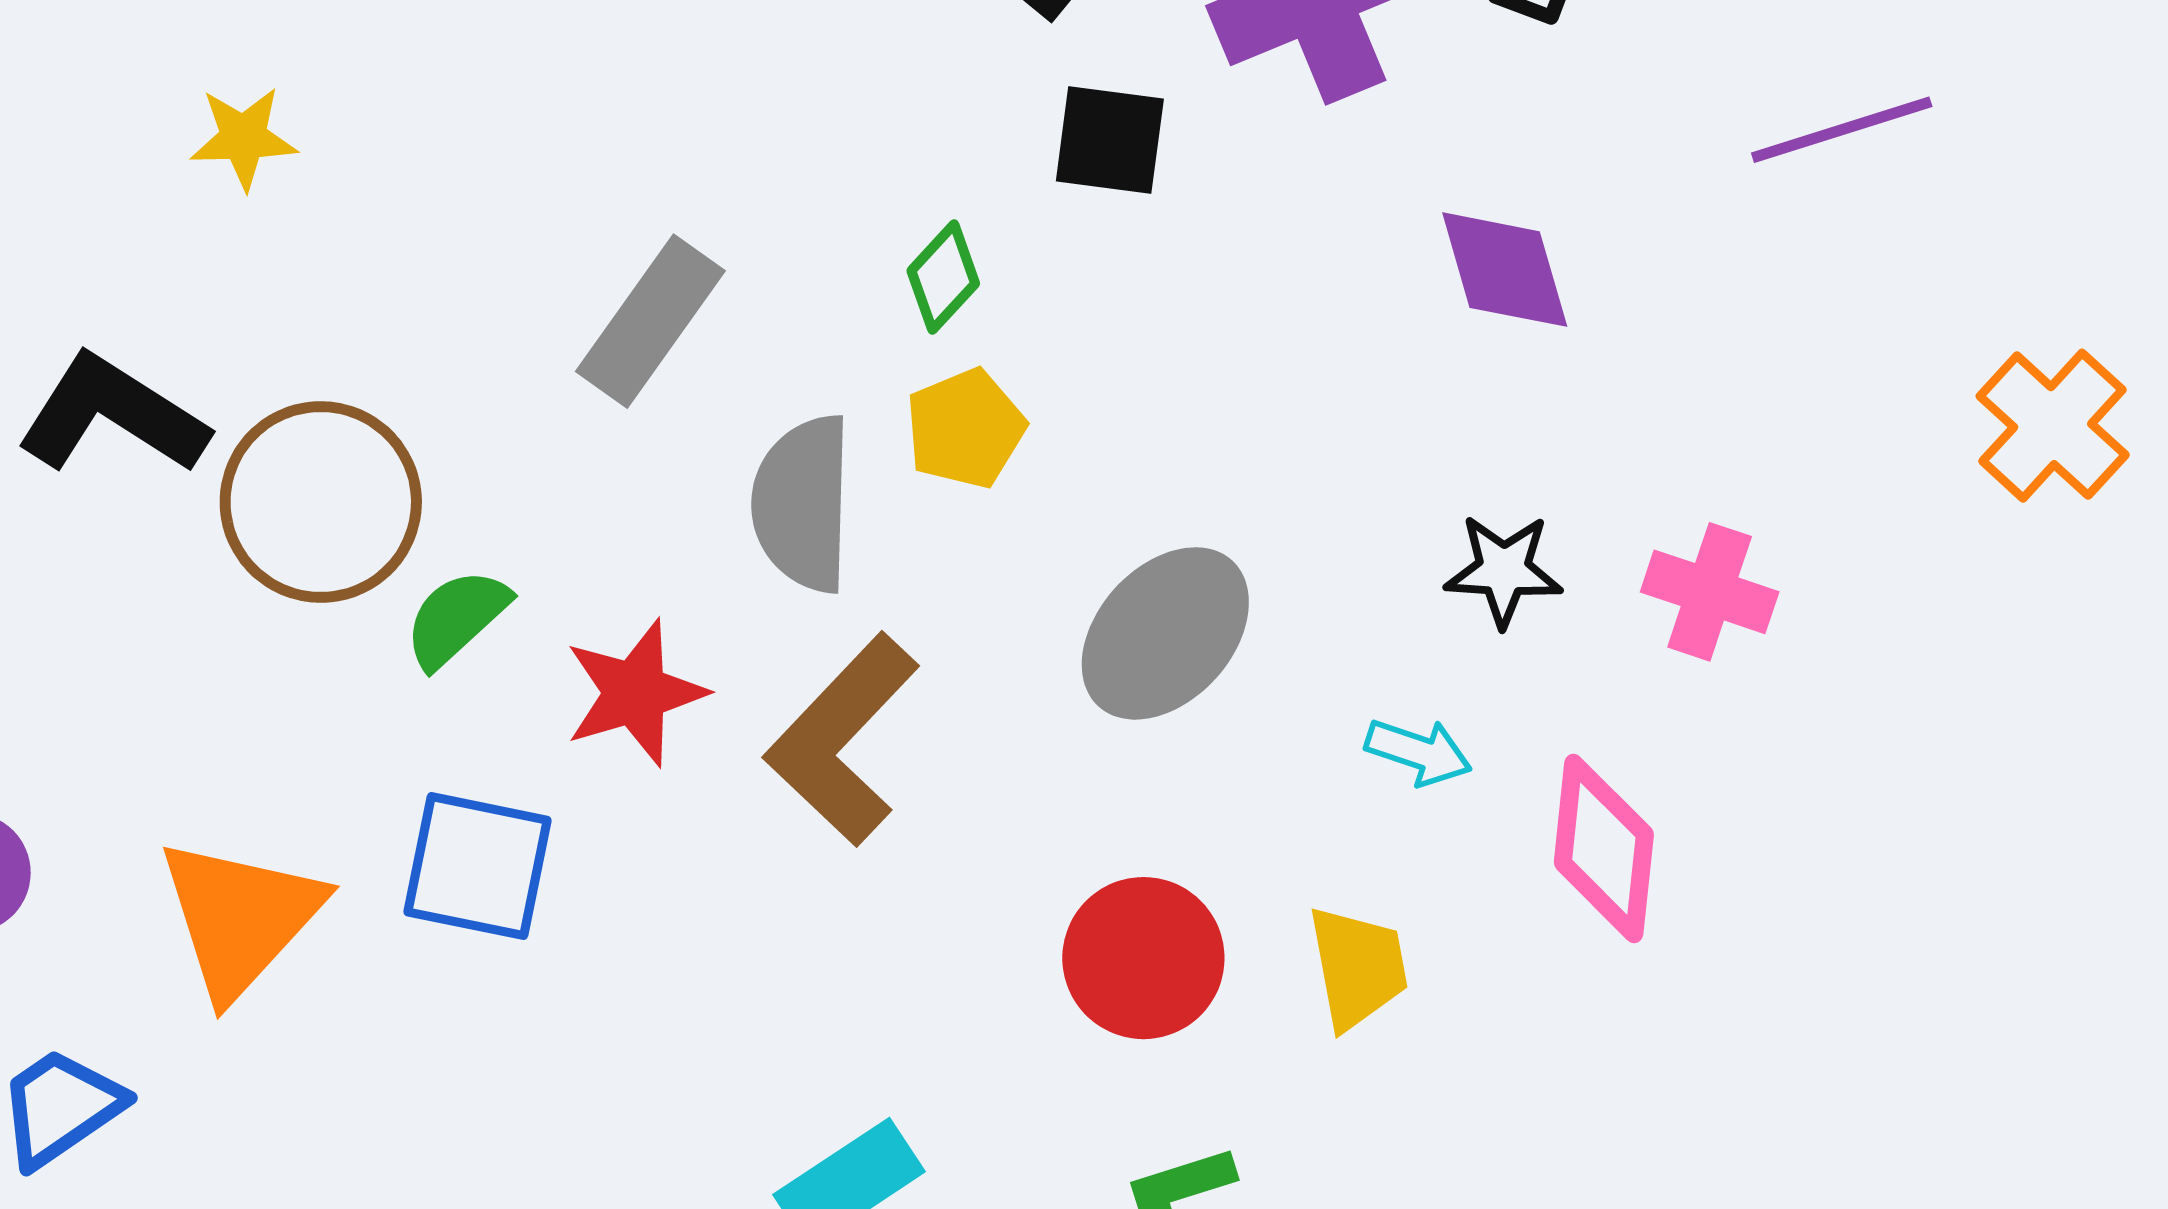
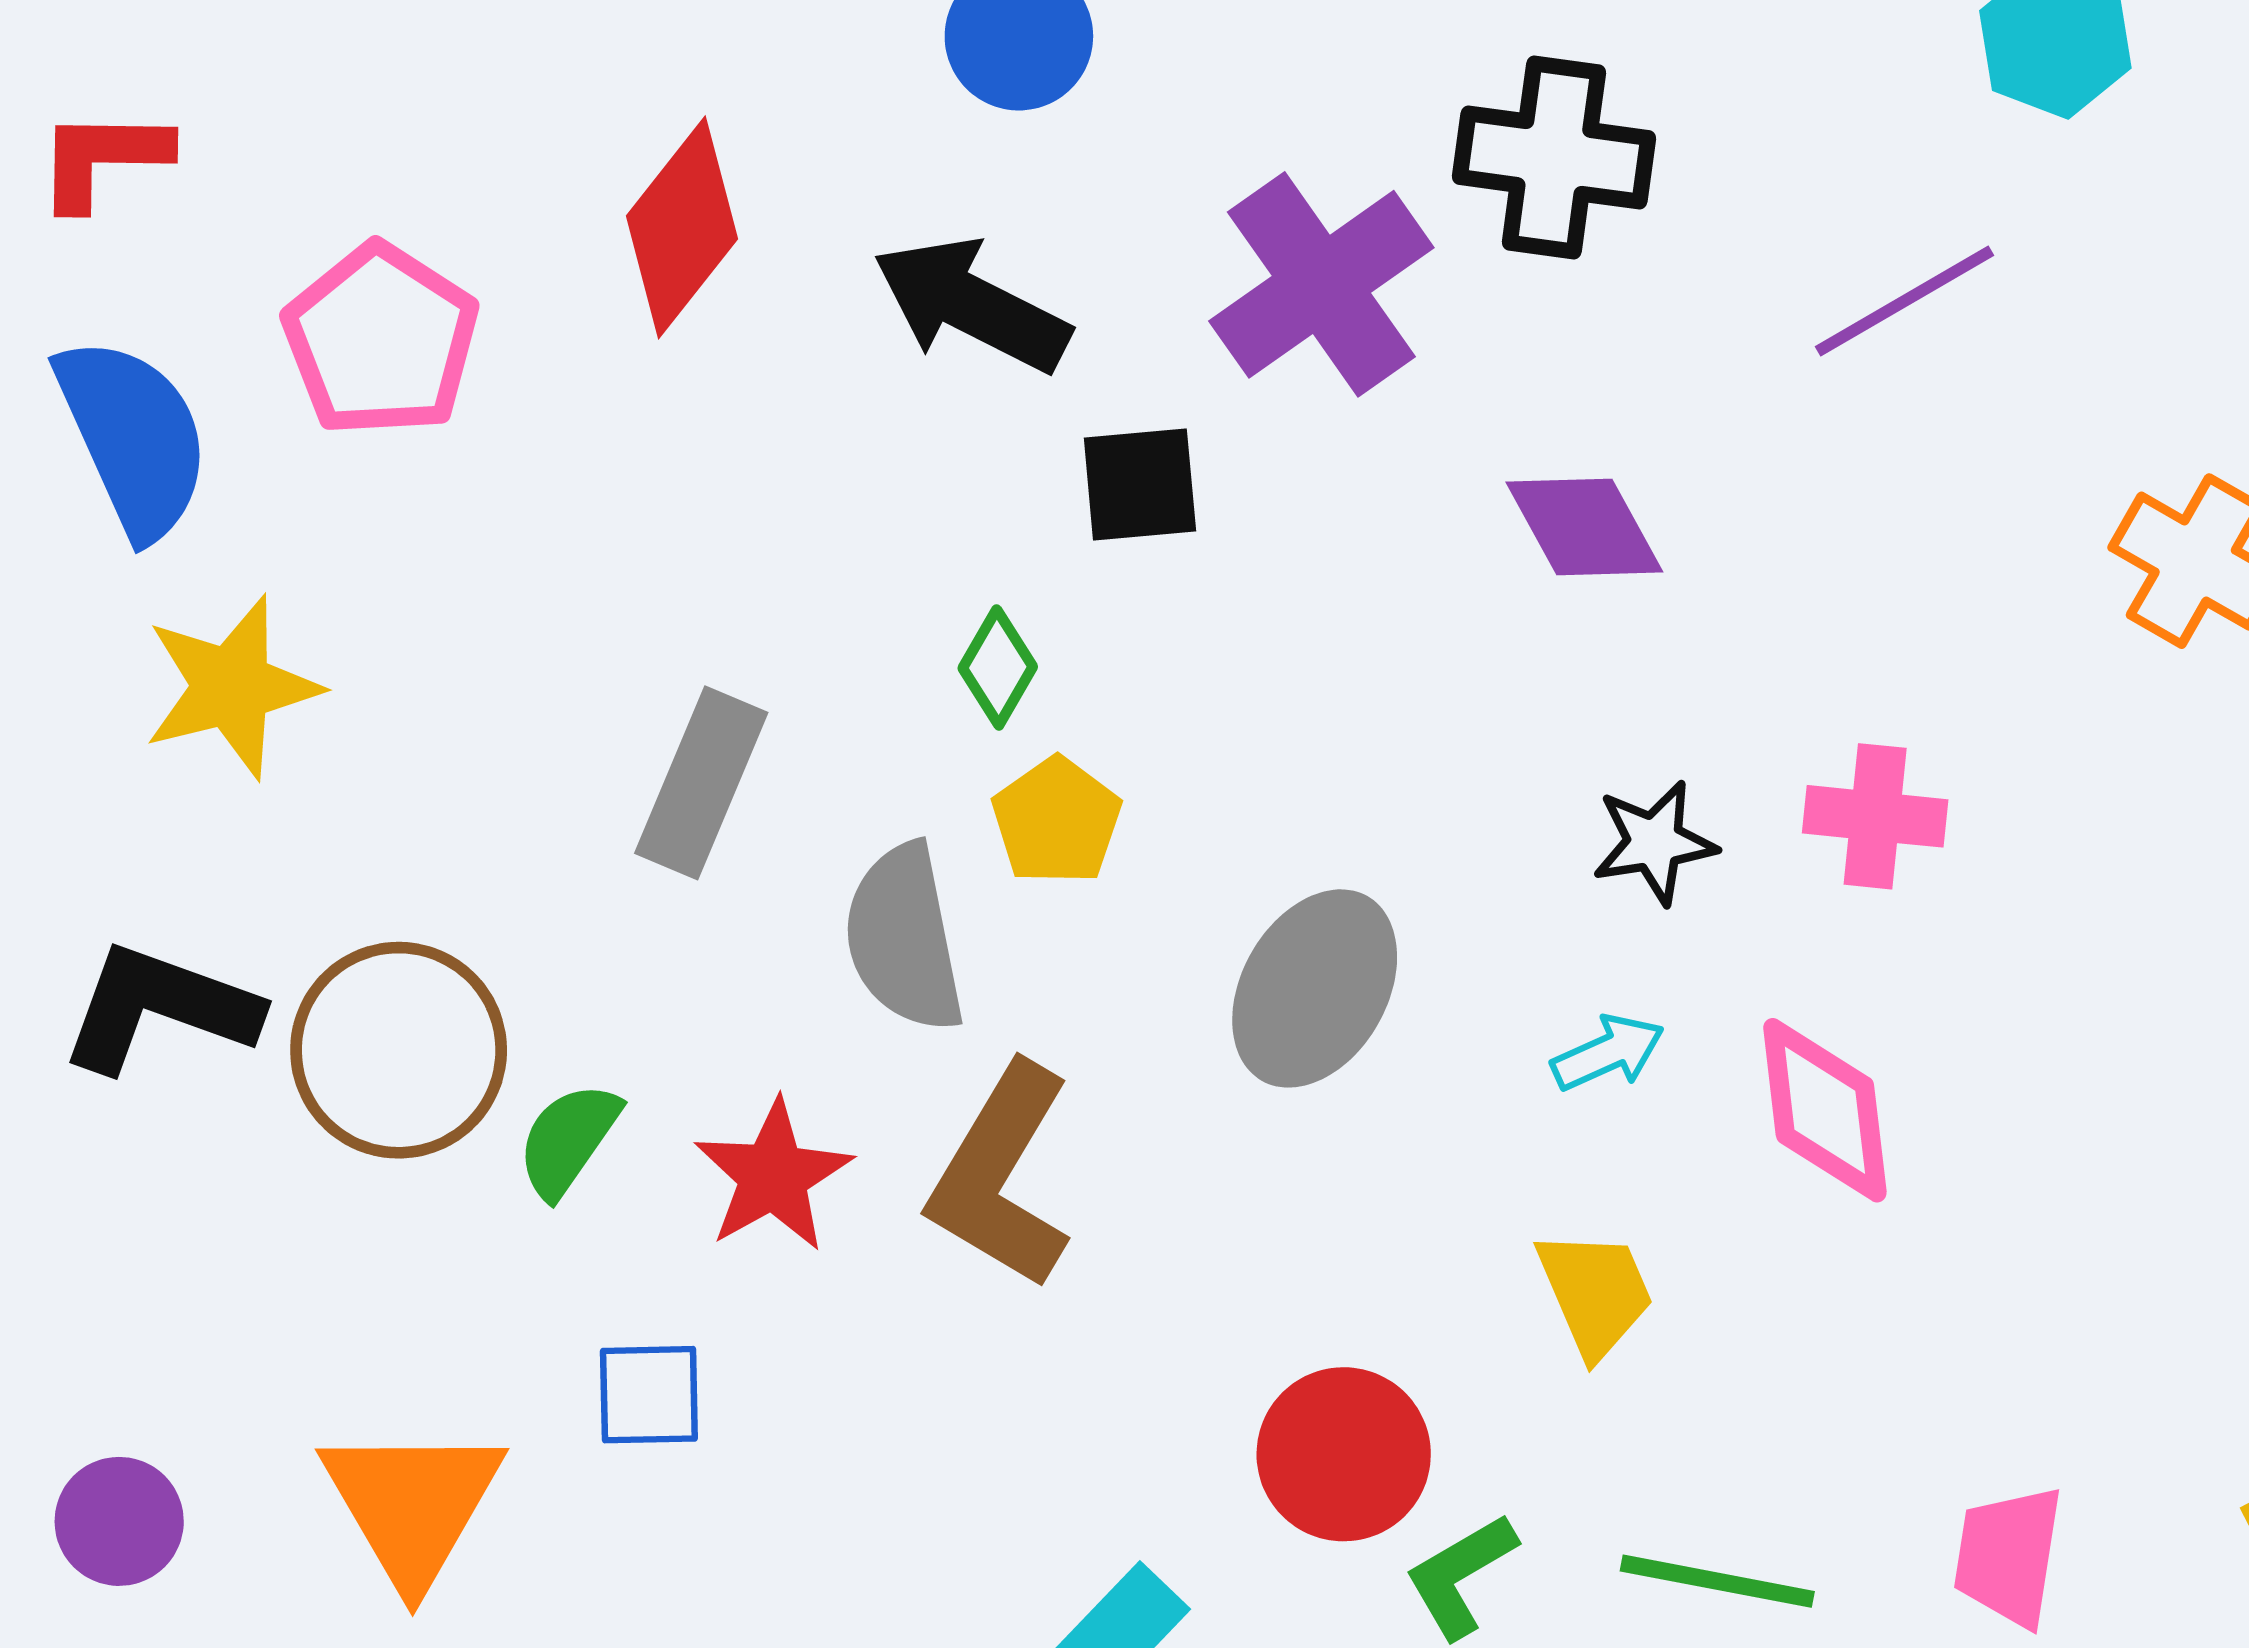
yellow star: (243, 138) -> (232, 687), size x1.6
cyan arrow: (1419, 752) -> (1608, 1053), turned -30
blue square: (478, 866) -> (649, 1395), size x0.7
red circle: (1143, 958) -> (1344, 1454), moved

